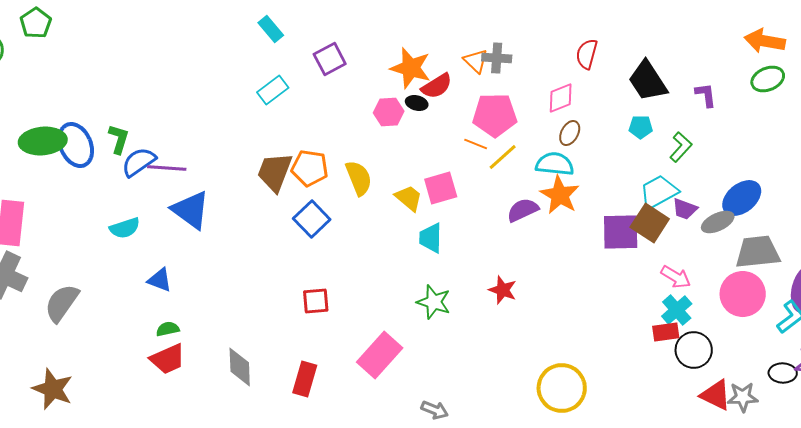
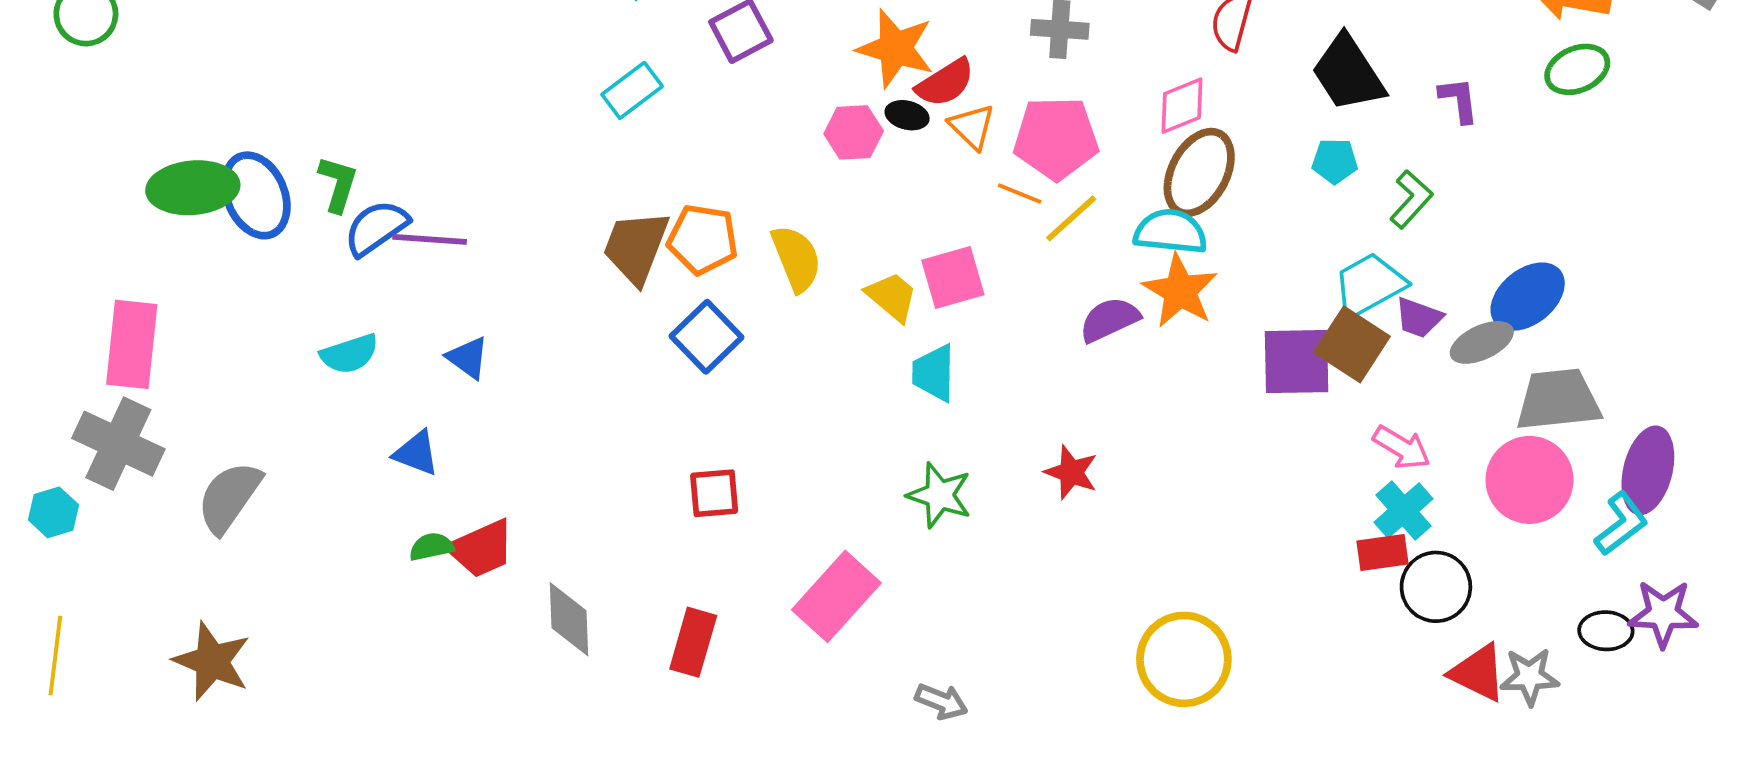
orange triangle: (476, 61) -> (972, 127), moved
brown ellipse: (570, 133) -> (1199, 172), size x1.8
blue triangle: (191, 210) -> (468, 358), moved, size x0.6
red trapezoid: (168, 359) -> (481, 549), moved

